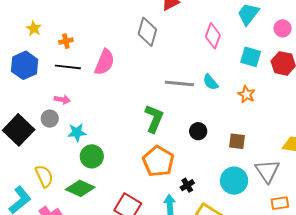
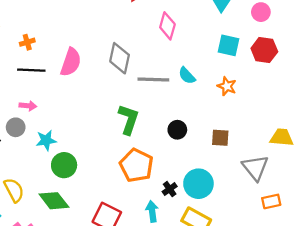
gray diamond: (147, 32) -> (120, 58), moved
pink diamond: (213, 36) -> (167, 26), moved
cyan circle: (234, 181) -> (198, 184), moved
green diamond: (80, 188) -> (54, 201), turned 32

